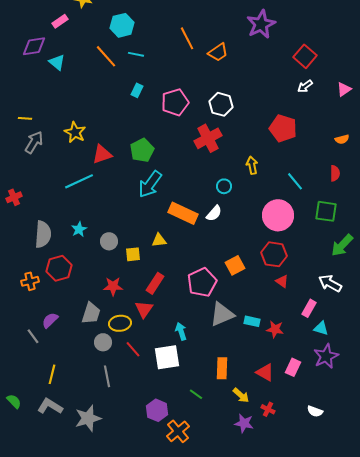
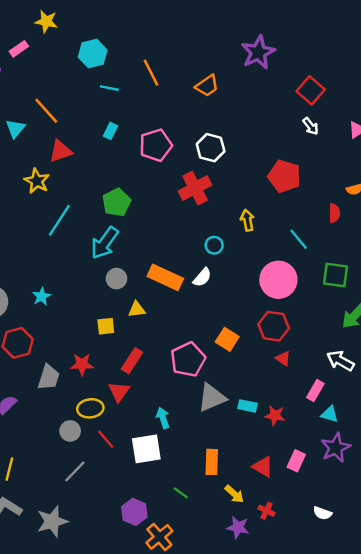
orange line: (187, 38) -> (151, 73), moved
orange line: (106, 56) -> (46, 111), moved
cyan triangle: (57, 62) -> (15, 129), moved, turned 30
white arrow: (305, 86) -> (311, 126), turned -91
red triangle: (102, 154) -> (61, 151), moved
red semicircle: (335, 173) -> (334, 213), moved
cyan line: (79, 181) -> (59, 220), moved, turned -32
cyan arrow: (150, 184) -> (105, 243), moved
gray circle: (109, 241) -> (117, 279), moved
orange square: (235, 265) -> (227, 339), turned -30
gray trapezoid: (91, 313) -> (49, 377), moved
gray line: (107, 376) -> (75, 471), turned 55

